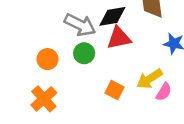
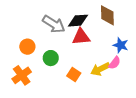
green circle: (84, 53) -> (51, 58), moved
pink semicircle: (164, 92) -> (115, 63), moved

